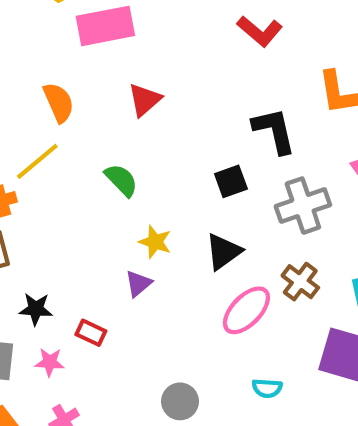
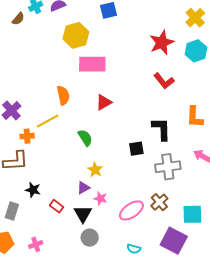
black triangle: (223, 252) -> (83, 214), moved, turned -36
pink star: (50, 362) -> (100, 198), moved
gray circle: (180, 401) -> (90, 238), moved

